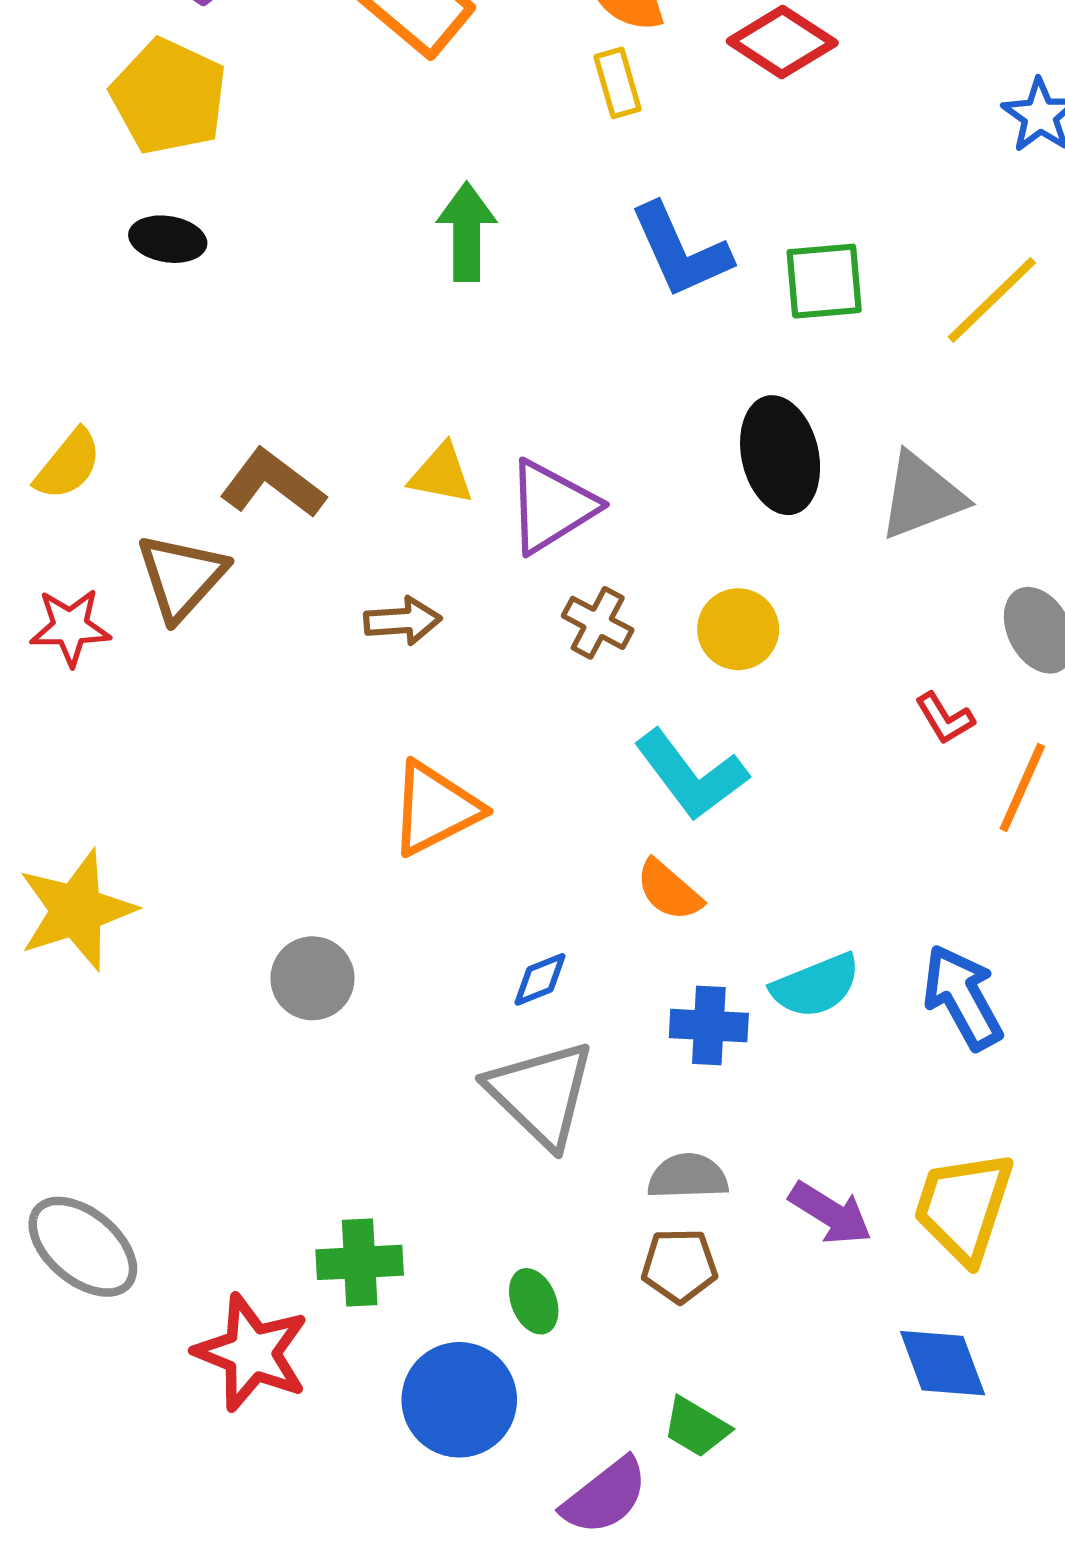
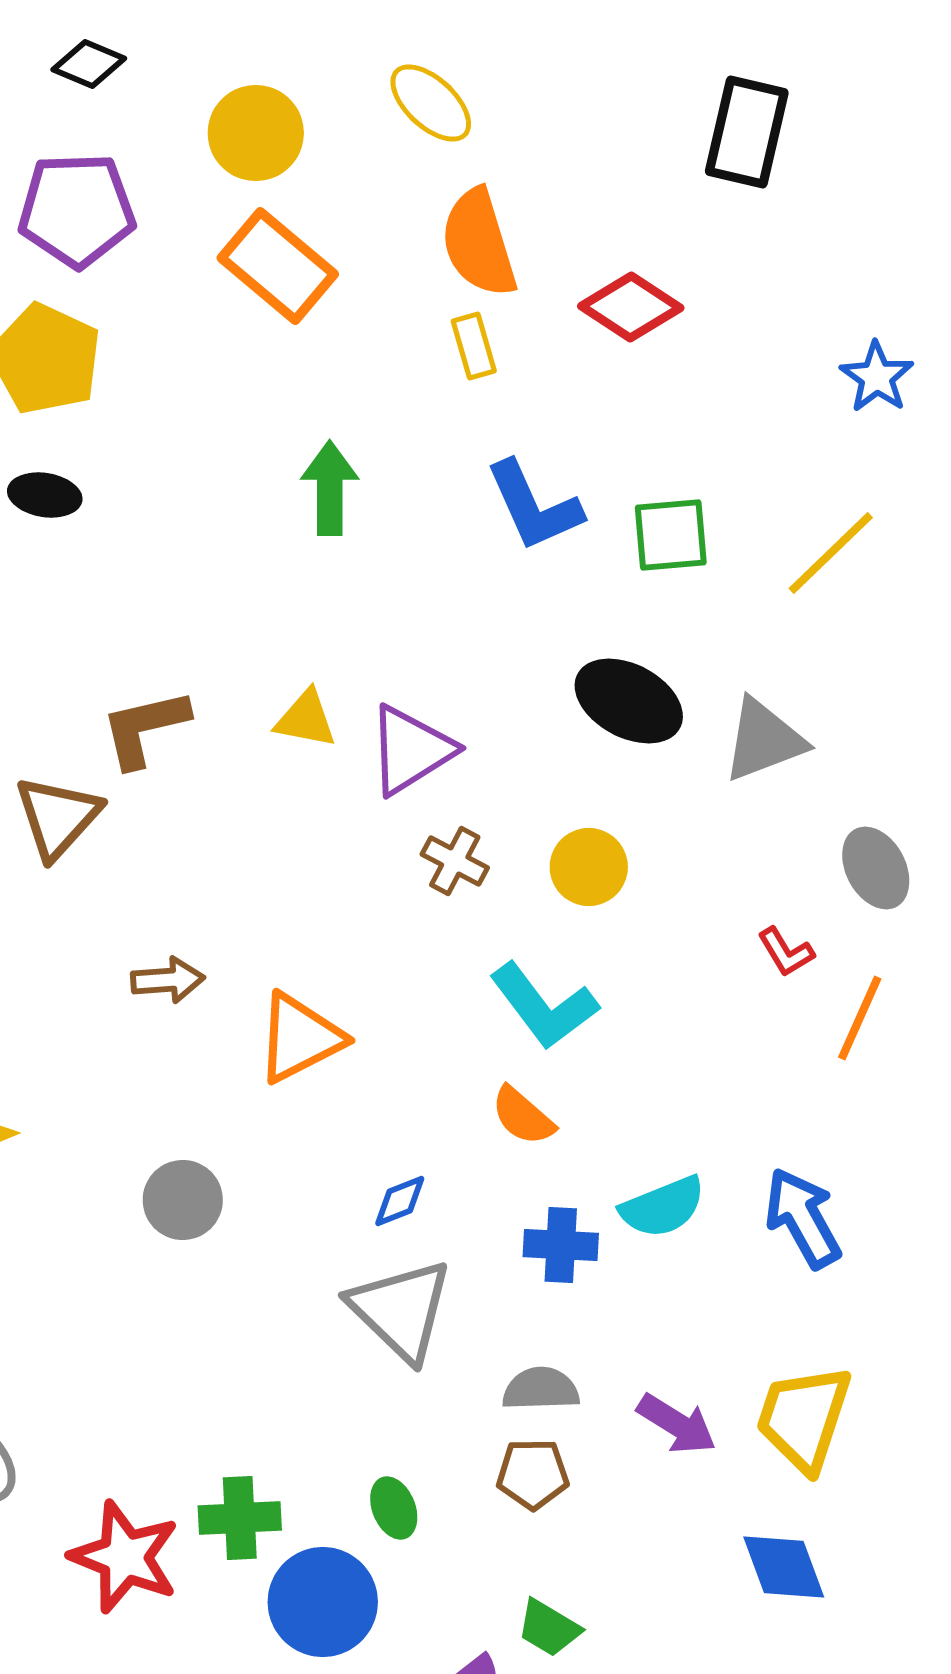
black ellipse: (780, 455) -> (629, 701), turned -49
brown L-shape: (273, 483) -> (145, 728), turned -50
brown arrow: (403, 621) -> (168, 980), moved
green cross: (360, 1262) -> (240, 1518), moved

